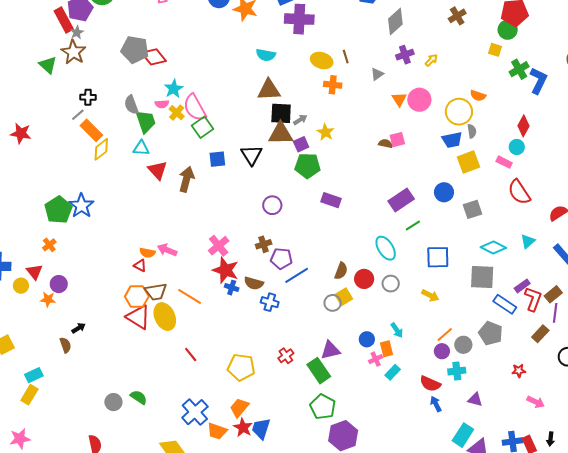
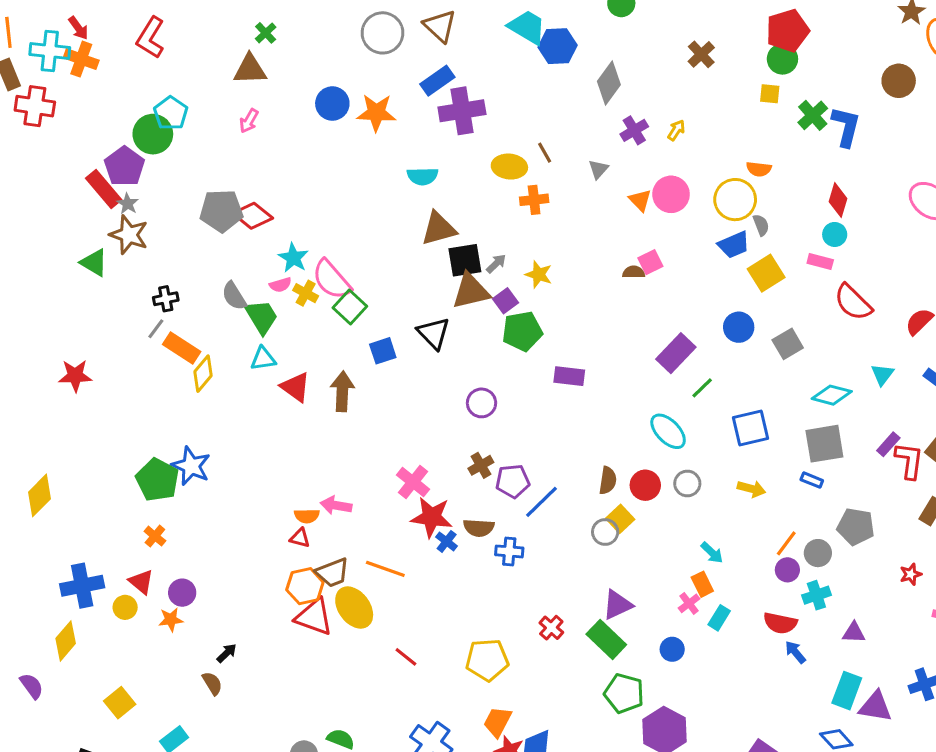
blue cross: (232, 288) -> (447, 541), turned 32
blue rectangle: (505, 304) -> (812, 480), moved, size x0.6
blue circle: (367, 339) -> (672, 649), moved

